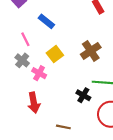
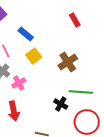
yellow square: (55, 54) -> (34, 56), moved
pink cross: (39, 73) -> (19, 83), turned 32

